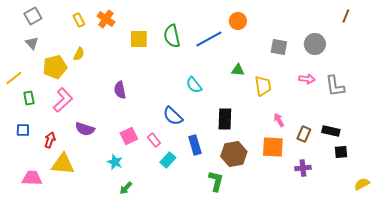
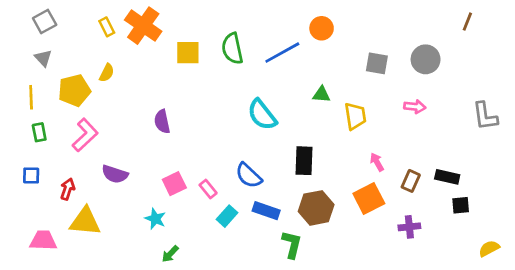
orange cross: (106, 19) -> (143, 26), size x1.5
yellow line: (14, 78) -> (31, 97), moved, turned -54
cyan semicircle: (194, 85) -> (262, 115), size x1.4
gray L-shape: (335, 86) -> (485, 116), moved
blue semicircle: (173, 116) -> (249, 176), moved
blue rectangle: (195, 145) -> (266, 211), moved, turned -54
orange square: (273, 147) -> (369, 198), turned -30

